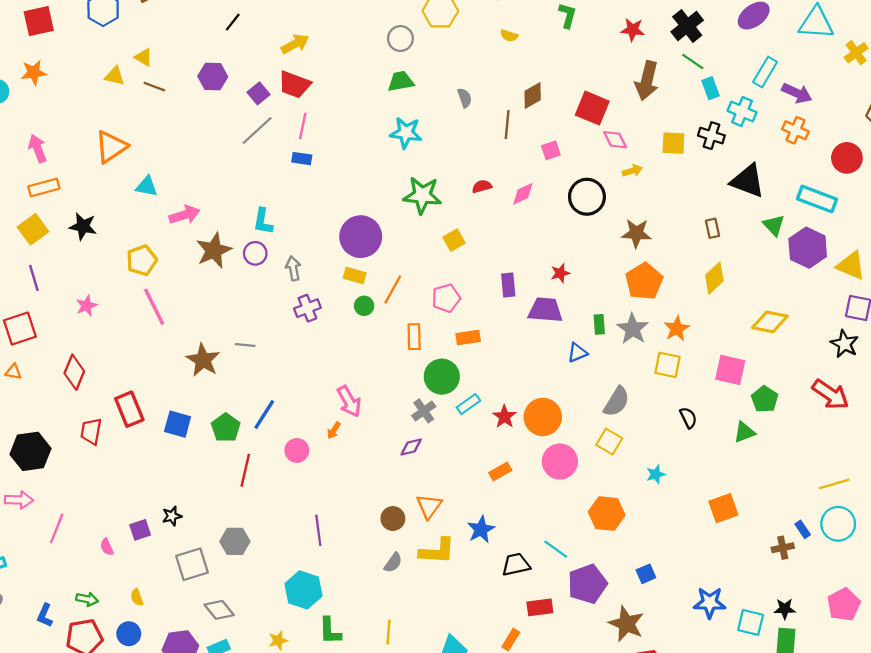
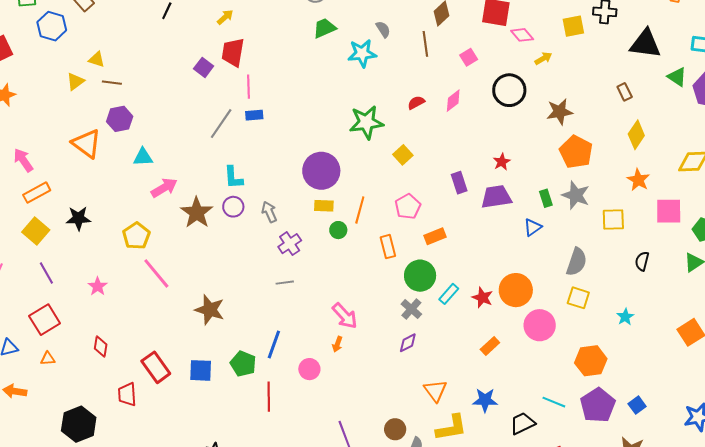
yellow arrow: (295, 44) -> (225, 17), size x0.7
yellow triangle: (115, 76) -> (75, 81), turned -36
purple hexagon: (213, 77) -> (120, 119), moved
red trapezoid: (294, 85) -> (233, 52), turned 92
gray line: (257, 131) -> (221, 124), moved
cyan star: (406, 133) -> (362, 53), moved
orange triangle: (111, 147) -> (87, 144), turned -36
cyan triangle: (147, 186) -> (143, 157), moved
orange star: (677, 329) -> (638, 180), moved
gray line: (245, 345) -> (285, 283), moved
red diamond: (74, 372) -> (101, 346), size x0.7
black semicircle: (688, 418) -> (642, 261), turned -126
brown circle: (393, 519) -> (395, 429), moved
blue star: (481, 529) -> (485, 400), turned -30
purple pentagon: (587, 584) -> (598, 405), moved

